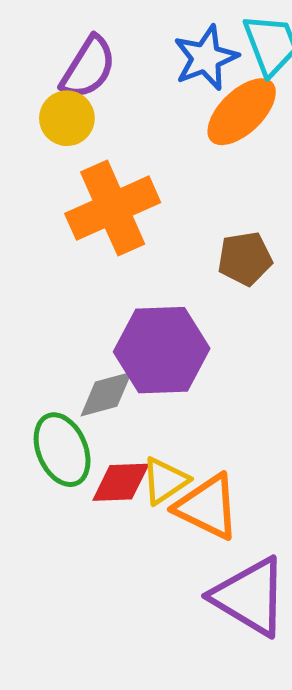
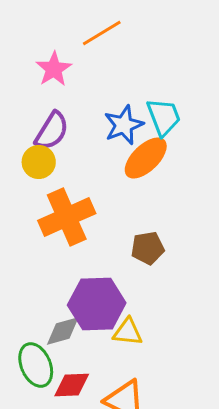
yellow triangle: (165, 481) -> (128, 332), moved, turned 40

